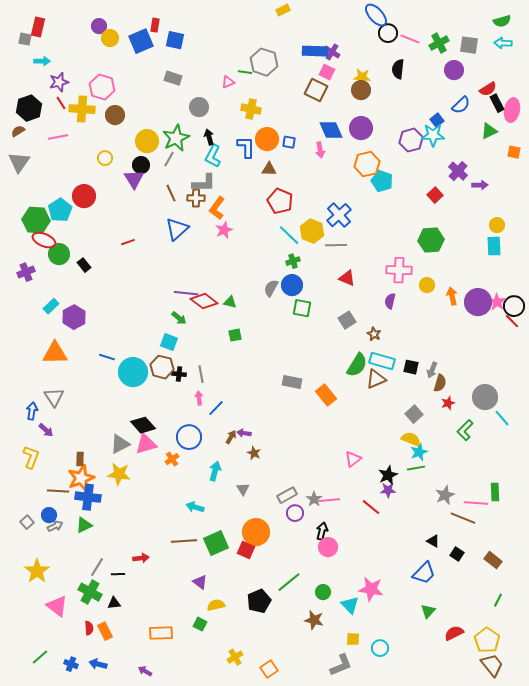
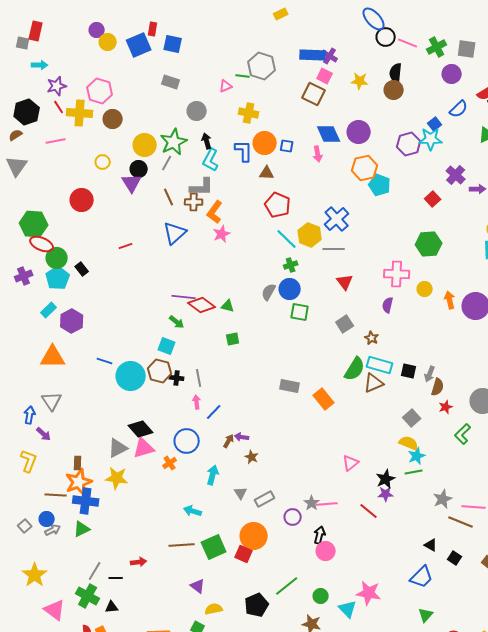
brown circle: (361, 90) -> (394, 90), moved
cyan pentagon: (60, 210) -> (58, 278), moved
red triangle: (347, 278) -> (345, 282), turned 30
gray rectangle: (287, 495) -> (265, 499), moved

